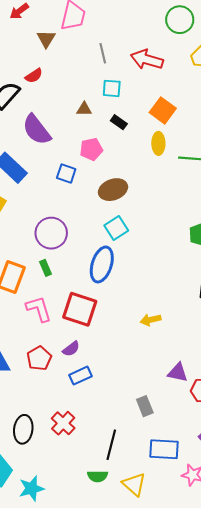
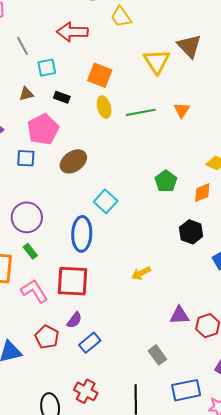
gray line: (103, 53) -> (22, 46), moved
pink pentagon: (91, 149) -> (43, 129), size x1.4
cyan square: (116, 228) -> (106, 201), moved

